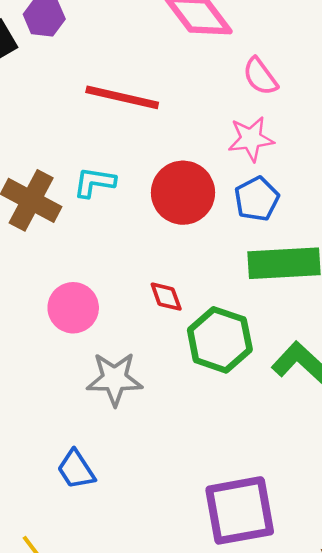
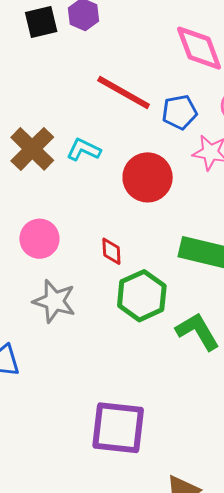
blue pentagon: (257, 199) -> (179, 112), moved

